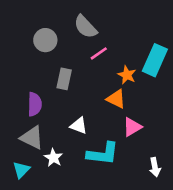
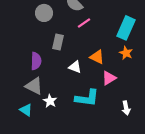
orange star: (127, 75) -> (126, 53), moved
white triangle: (79, 126) -> (75, 67), moved
cyan triangle: (21, 170) -> (26, 110), turned -40

